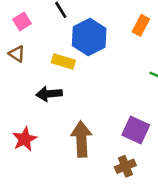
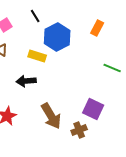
brown arrow: (81, 139) -> (51, 116), turned 152
brown cross: (125, 166) -> (79, 130), moved

